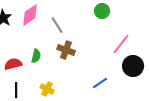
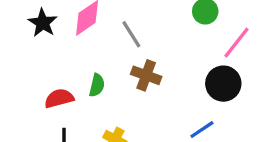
pink line: (121, 44) -> (236, 43), moved
black circle: (133, 66) -> (223, 84), moved

